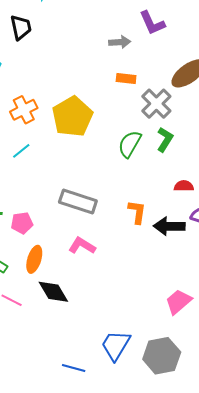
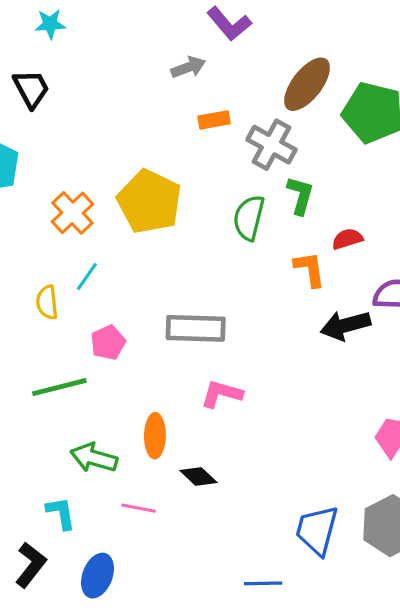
red semicircle: (184, 186) -> (347, 239), moved
orange L-shape: (137, 212) -> (310, 269), moved
pink pentagon: (22, 223) -> (108, 343), moved
black diamond: (53, 292) -> (198, 477), size x0.7

